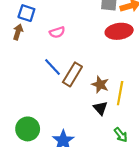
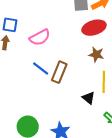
pink semicircle: (57, 32) -> (40, 37), size x1.5
brown star: (100, 85) -> (96, 55), moved

